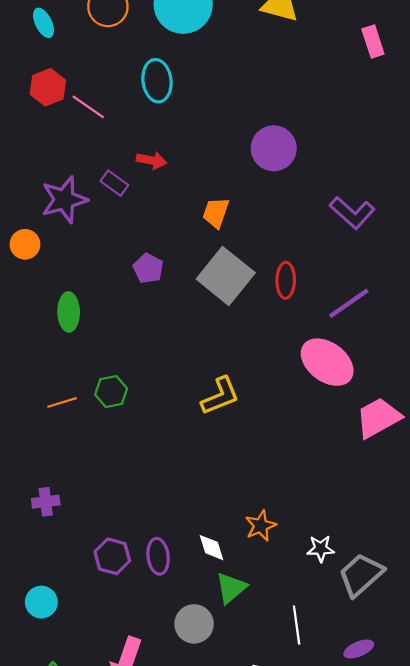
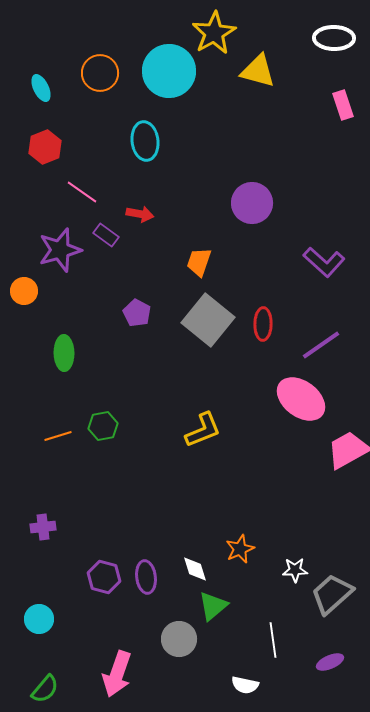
pink line: (88, 107) -> (82, 192), moved

